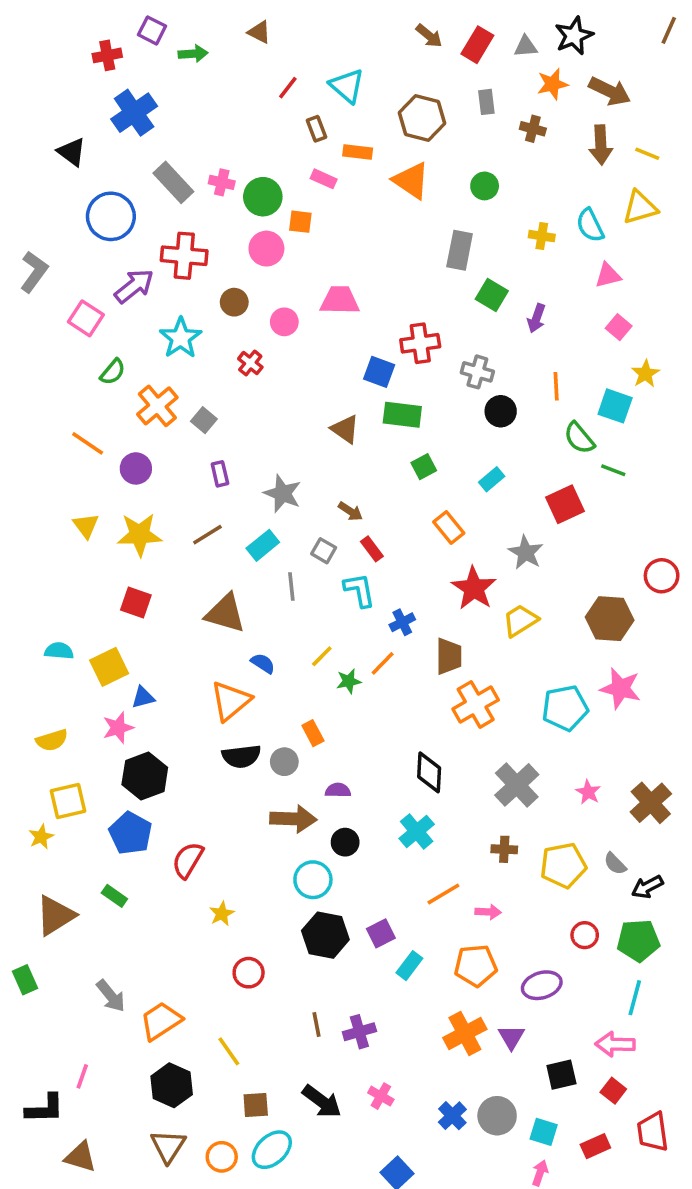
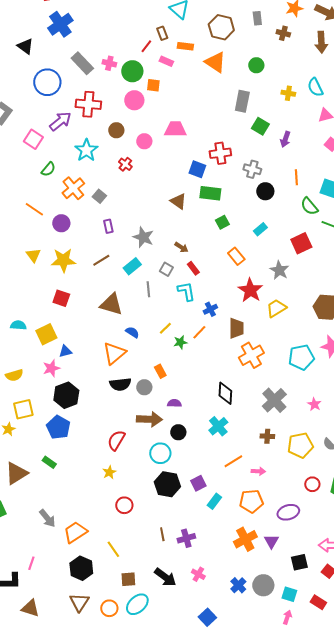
red line: (288, 88) -> (146, 46), moved
red semicircle: (188, 860) -> (116, 440), moved
red rectangle: (595, 1146) -> (318, 602), turned 56

